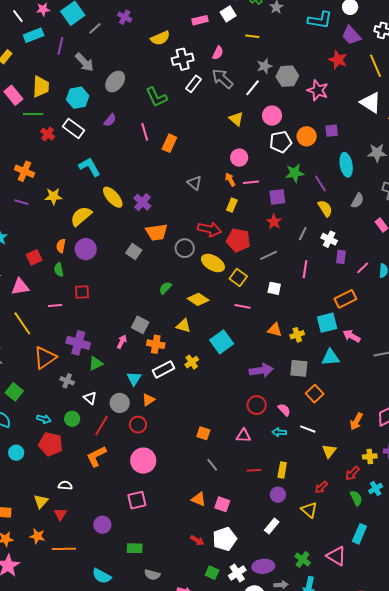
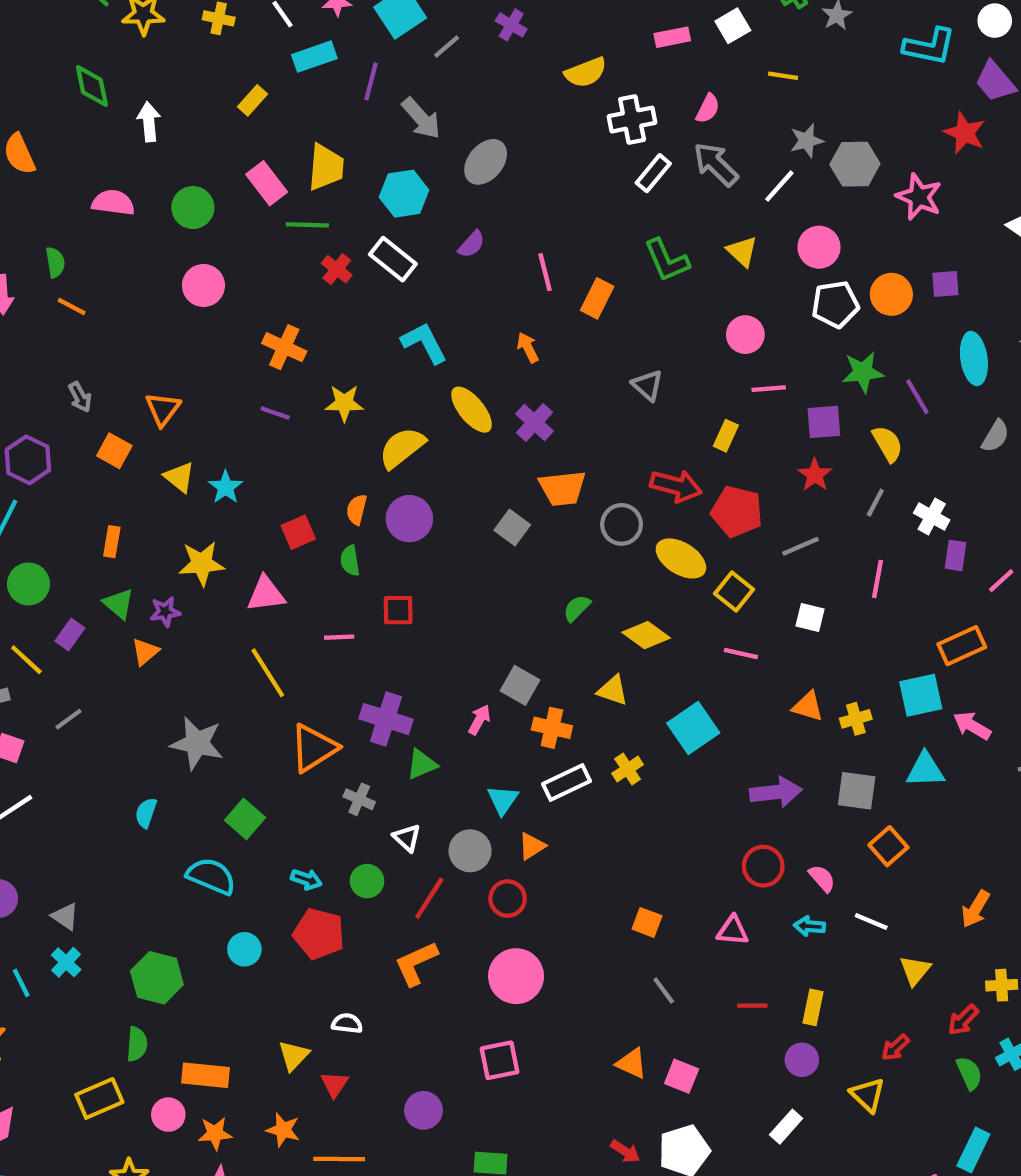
green L-shape: (156, 97) -> (667, 260), moved
orange arrow: (230, 180) -> (528, 347), moved
yellow semicircle: (325, 208) -> (888, 444), moved

